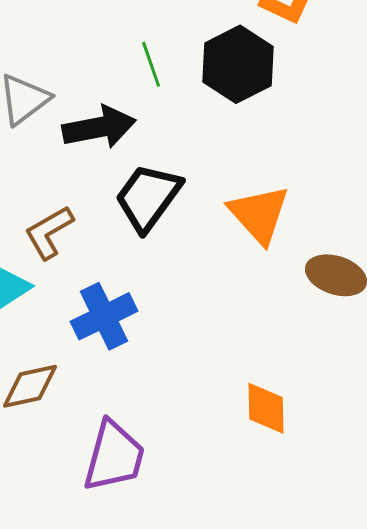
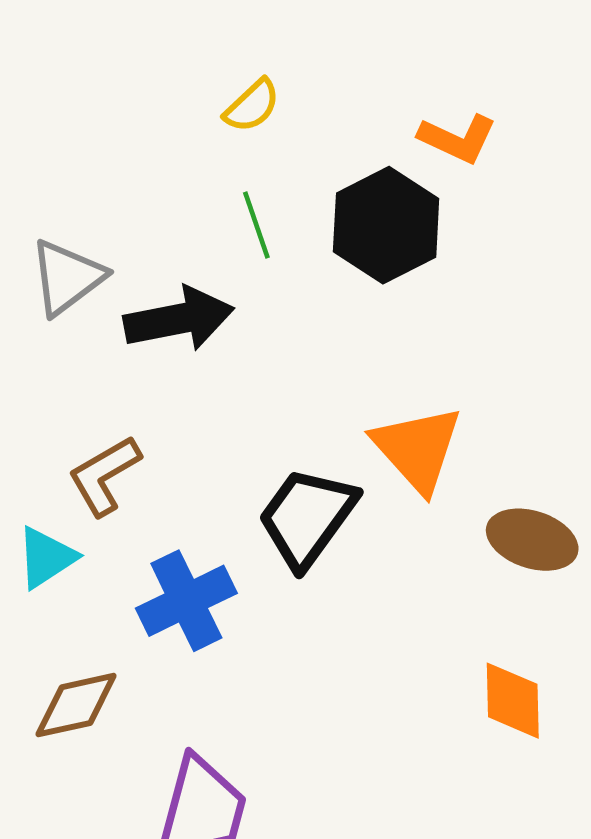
black trapezoid: (148, 197) -> (307, 517), moved
orange diamond: (266, 408) -> (513, 701), moved

